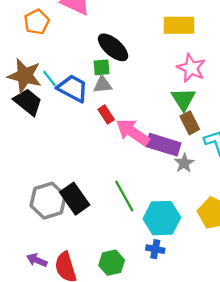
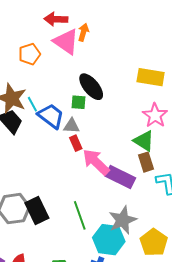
gray triangle: (102, 85) -> (71, 126), moved
green triangle: (183, 99) -> (144, 141), turned -35
gray star: (184, 163) -> (123, 220), moved, size x1.6

